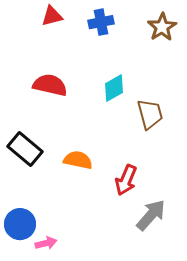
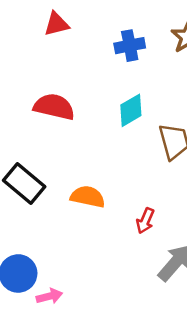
blue cross: (101, 22) -> (130, 46), moved
red arrow: (126, 180) -> (145, 221), size x0.7

